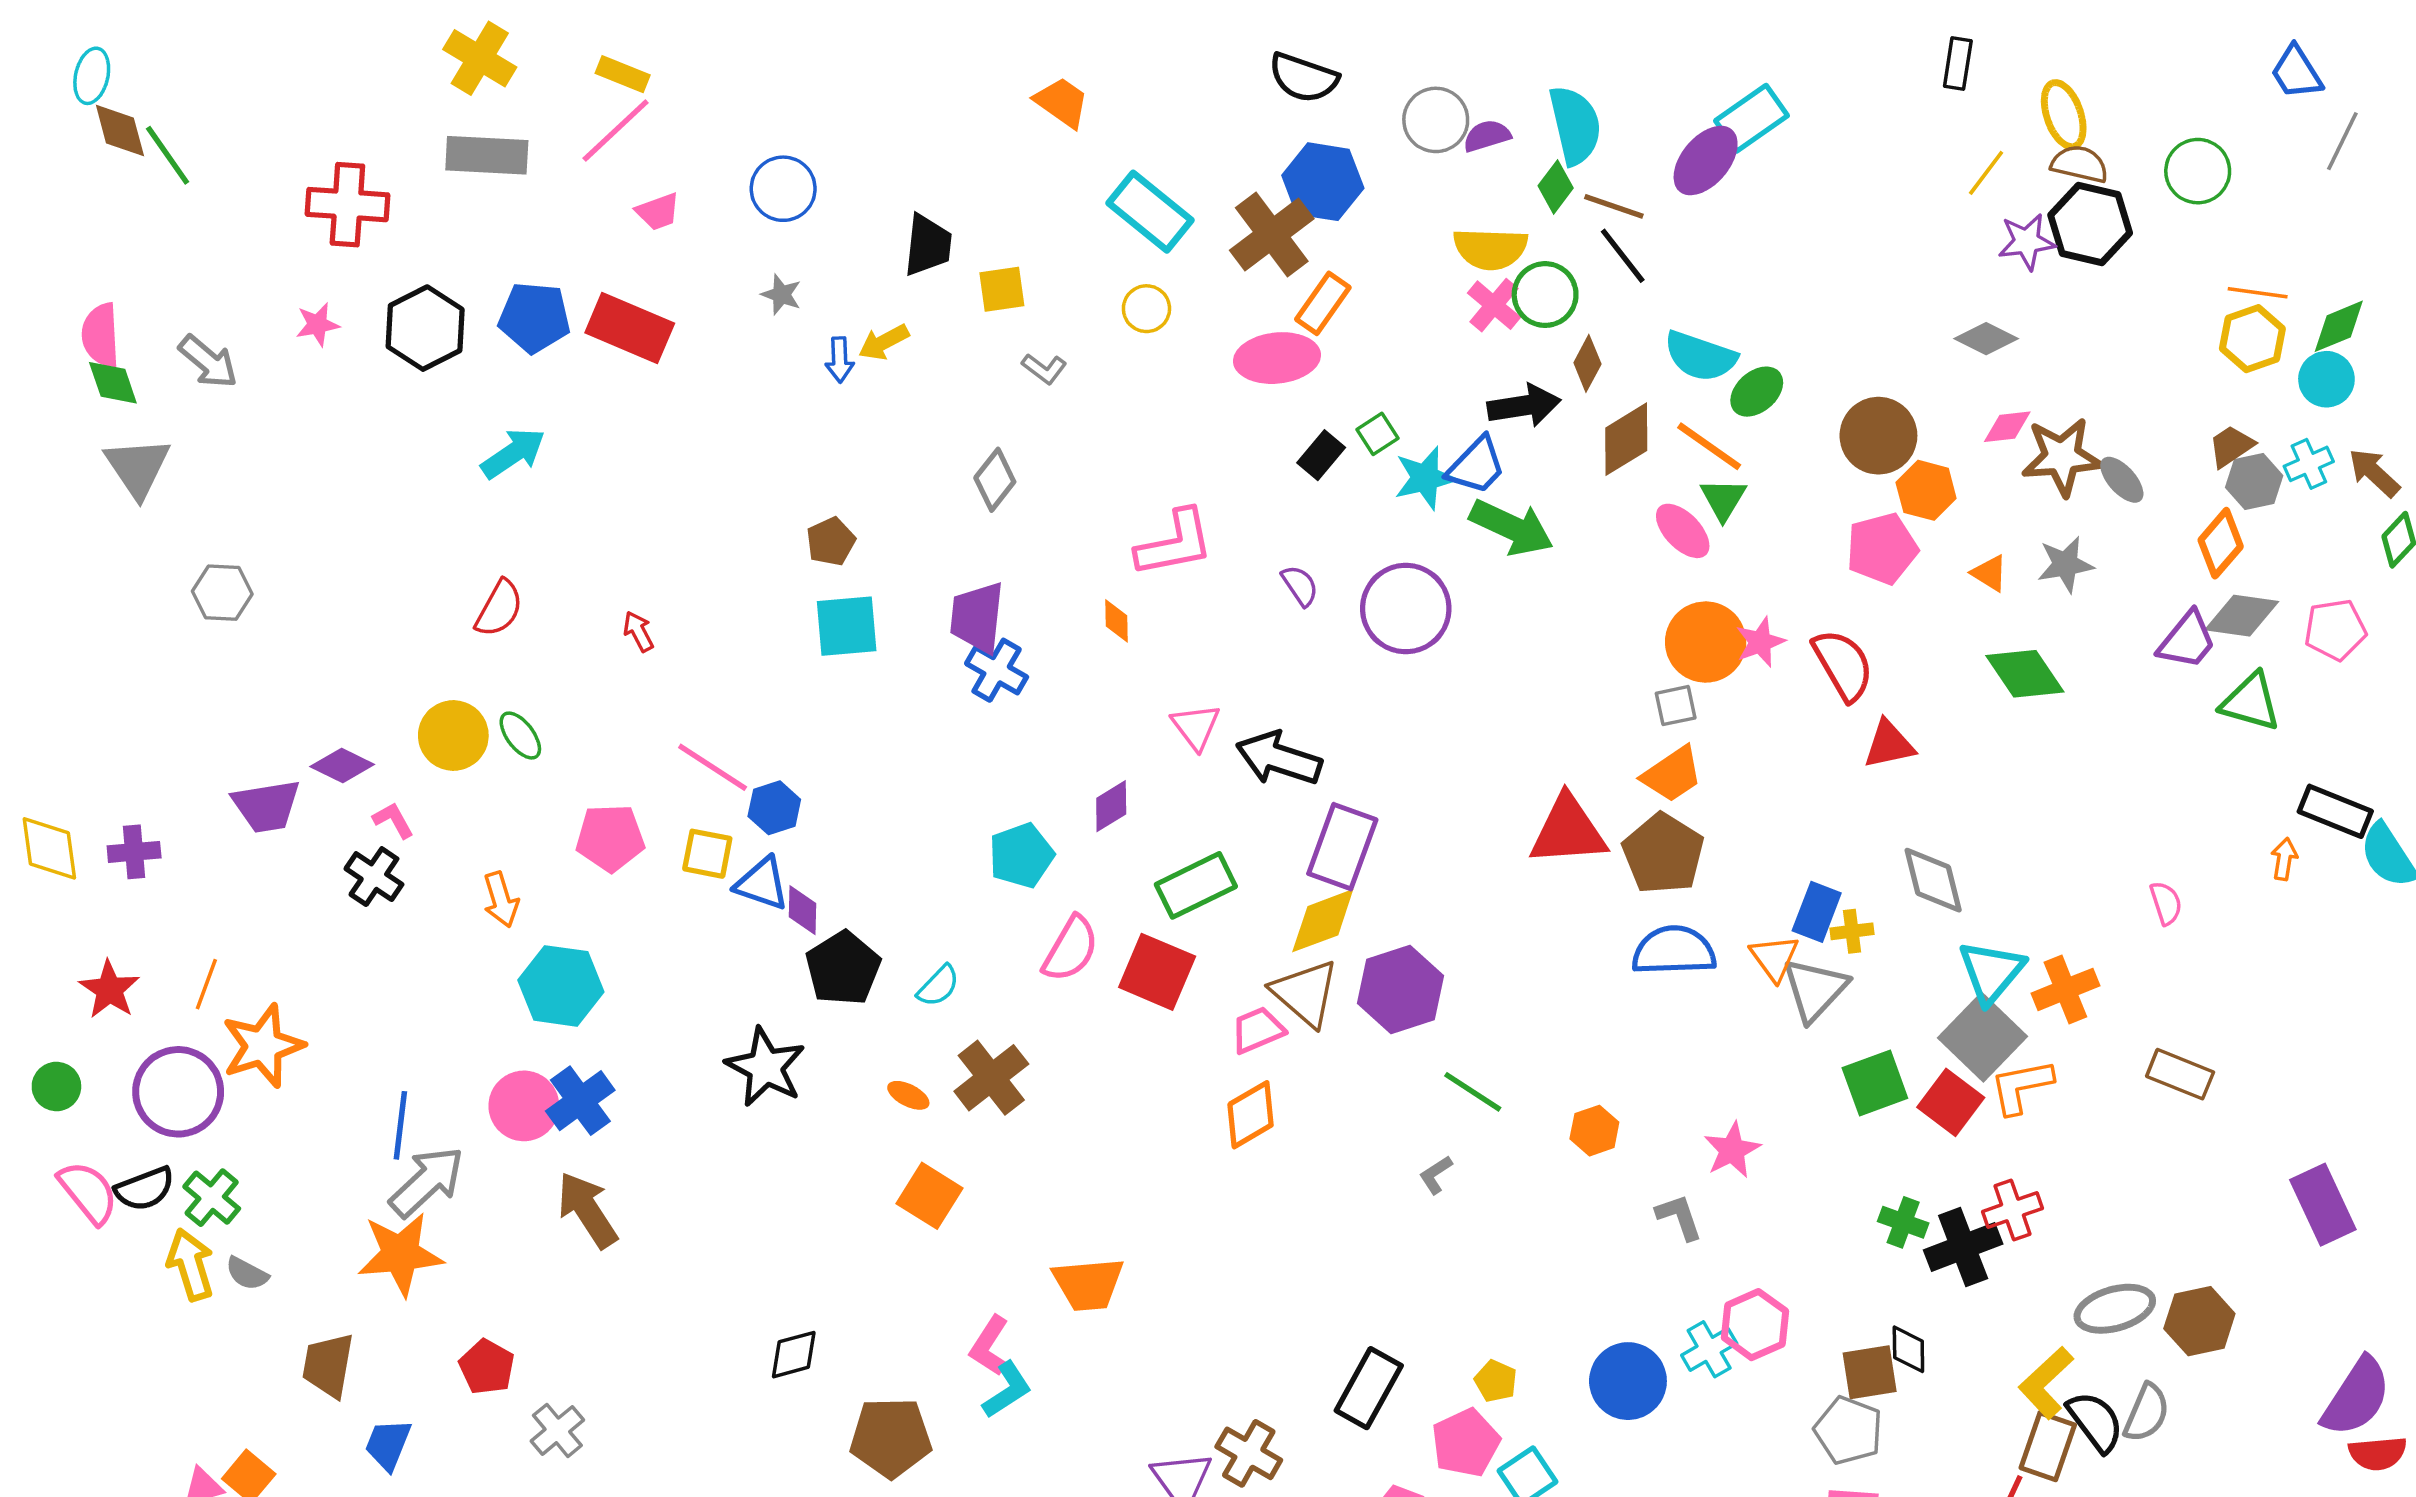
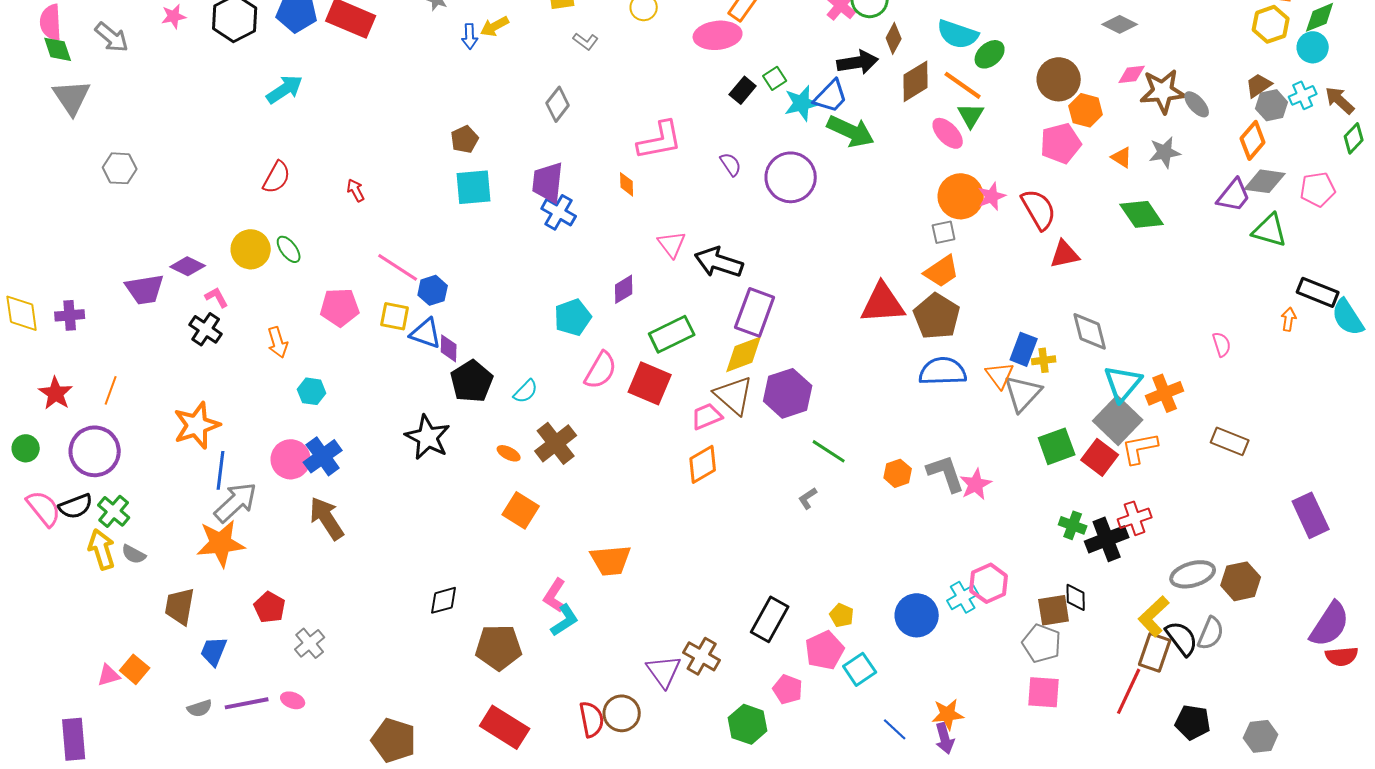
cyan hexagon: (561, 986) -> (312, 391), size x0.6
orange star: (263, 1046) -> (197, 425), moved
gray L-shape: (1679, 1217) -> (946, 473), moved, size x1.4

